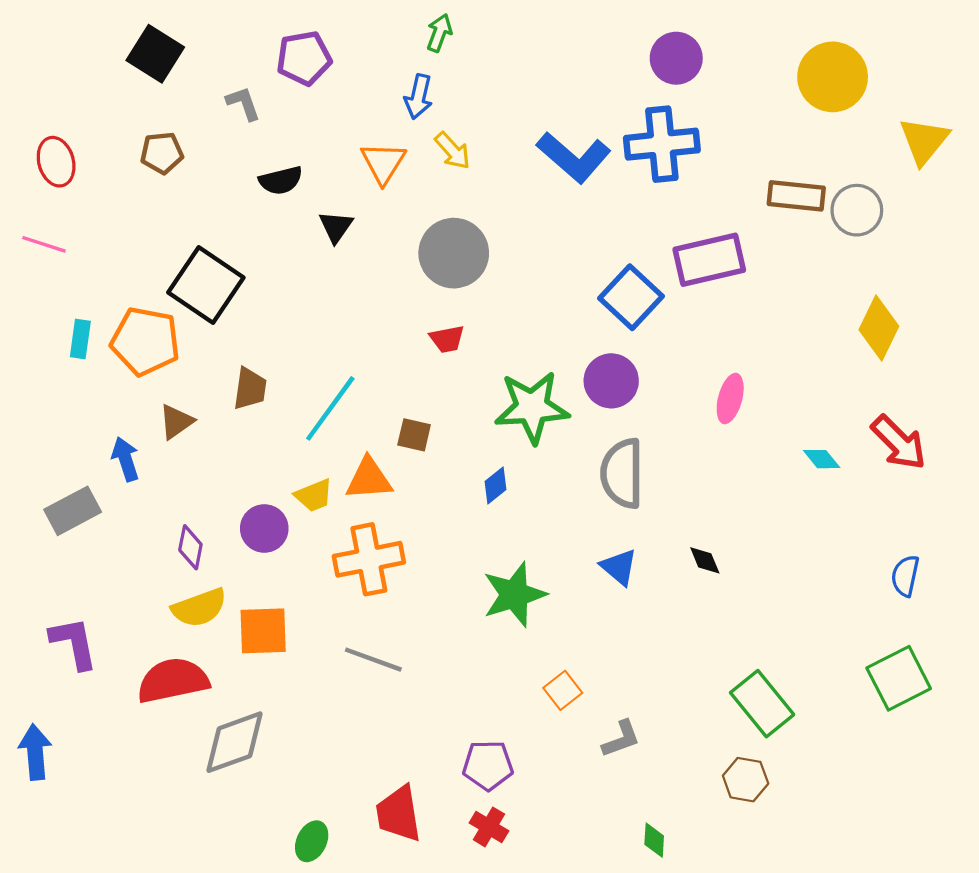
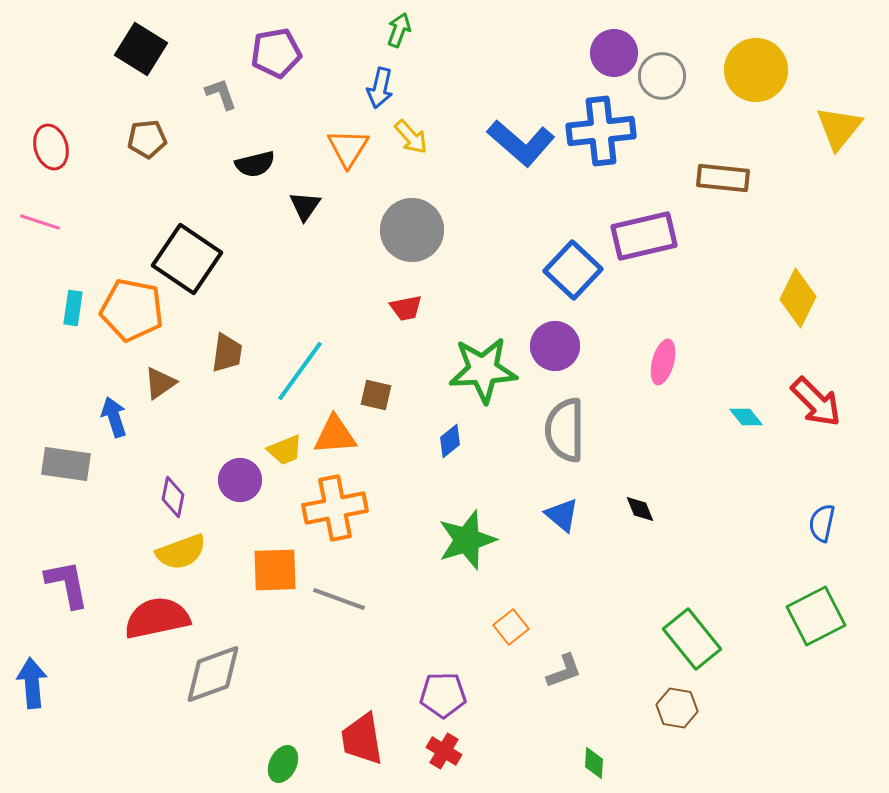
gray circle: (857, 210) -> (662, 76), moved
gray rectangle: (73, 511) -> (66, 464), turned 36
orange square: (263, 631) -> (275, 570), moved

